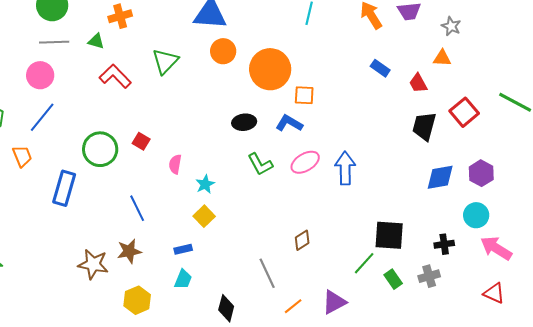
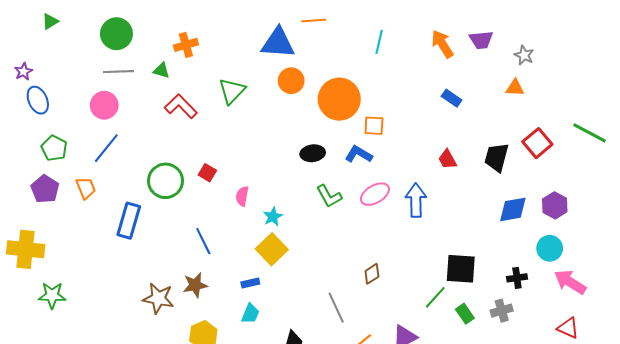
red trapezoid: (418, 83) -> (448, 159), moved
yellow square: (204, 216) -> (272, 249), size x1.4

